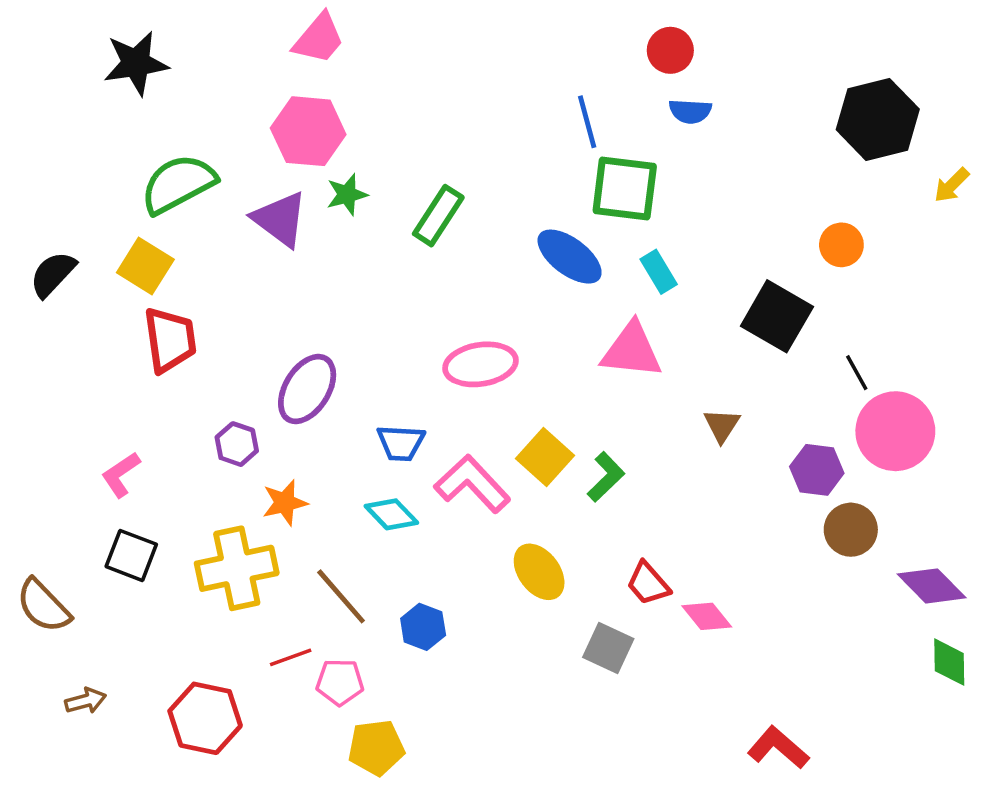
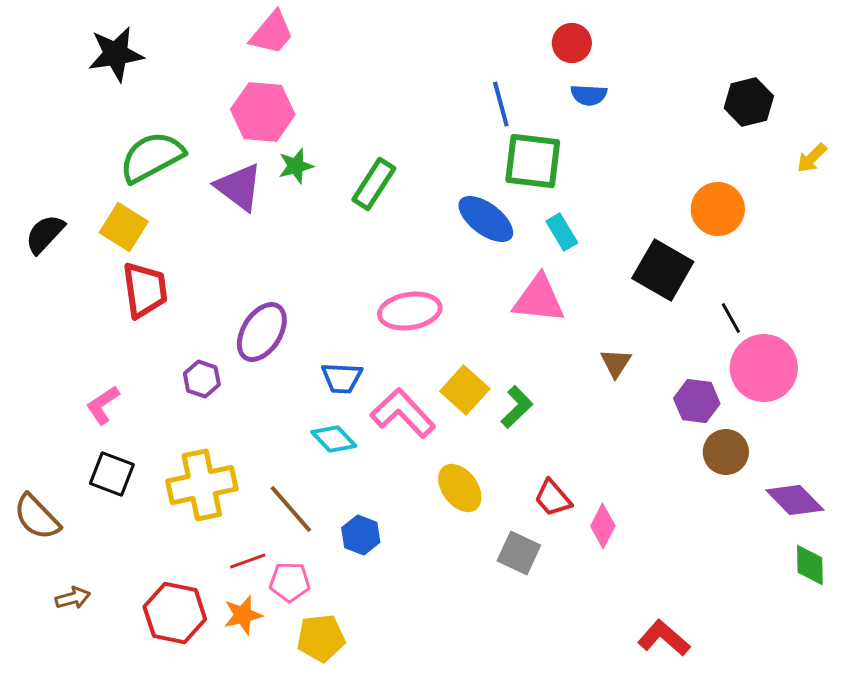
black hexagon: (878, 119) -> (749, 102), size x0.7
orange circle: (841, 245) -> (718, 209), size x1.4
orange star: (285, 503) -> (243, 615), moved
pink diamond: (707, 616) -> (603, 526), turned 66

